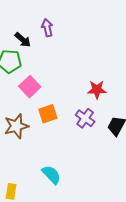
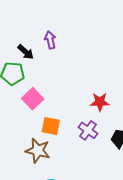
orange square: (48, 114) -> (51, 126), turned 30
brown star: (16, 126) -> (38, 151), moved, turned 30

